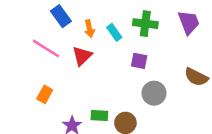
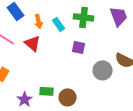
red triangle: (82, 56) -> (33, 43), turned -36
gray circle: (154, 93) -> (103, 70), moved

